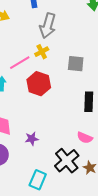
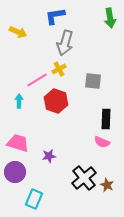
pink semicircle: (85, 138) -> (102, 142), moved
cyan rectangle: (38, 180) -> (34, 199), moved

